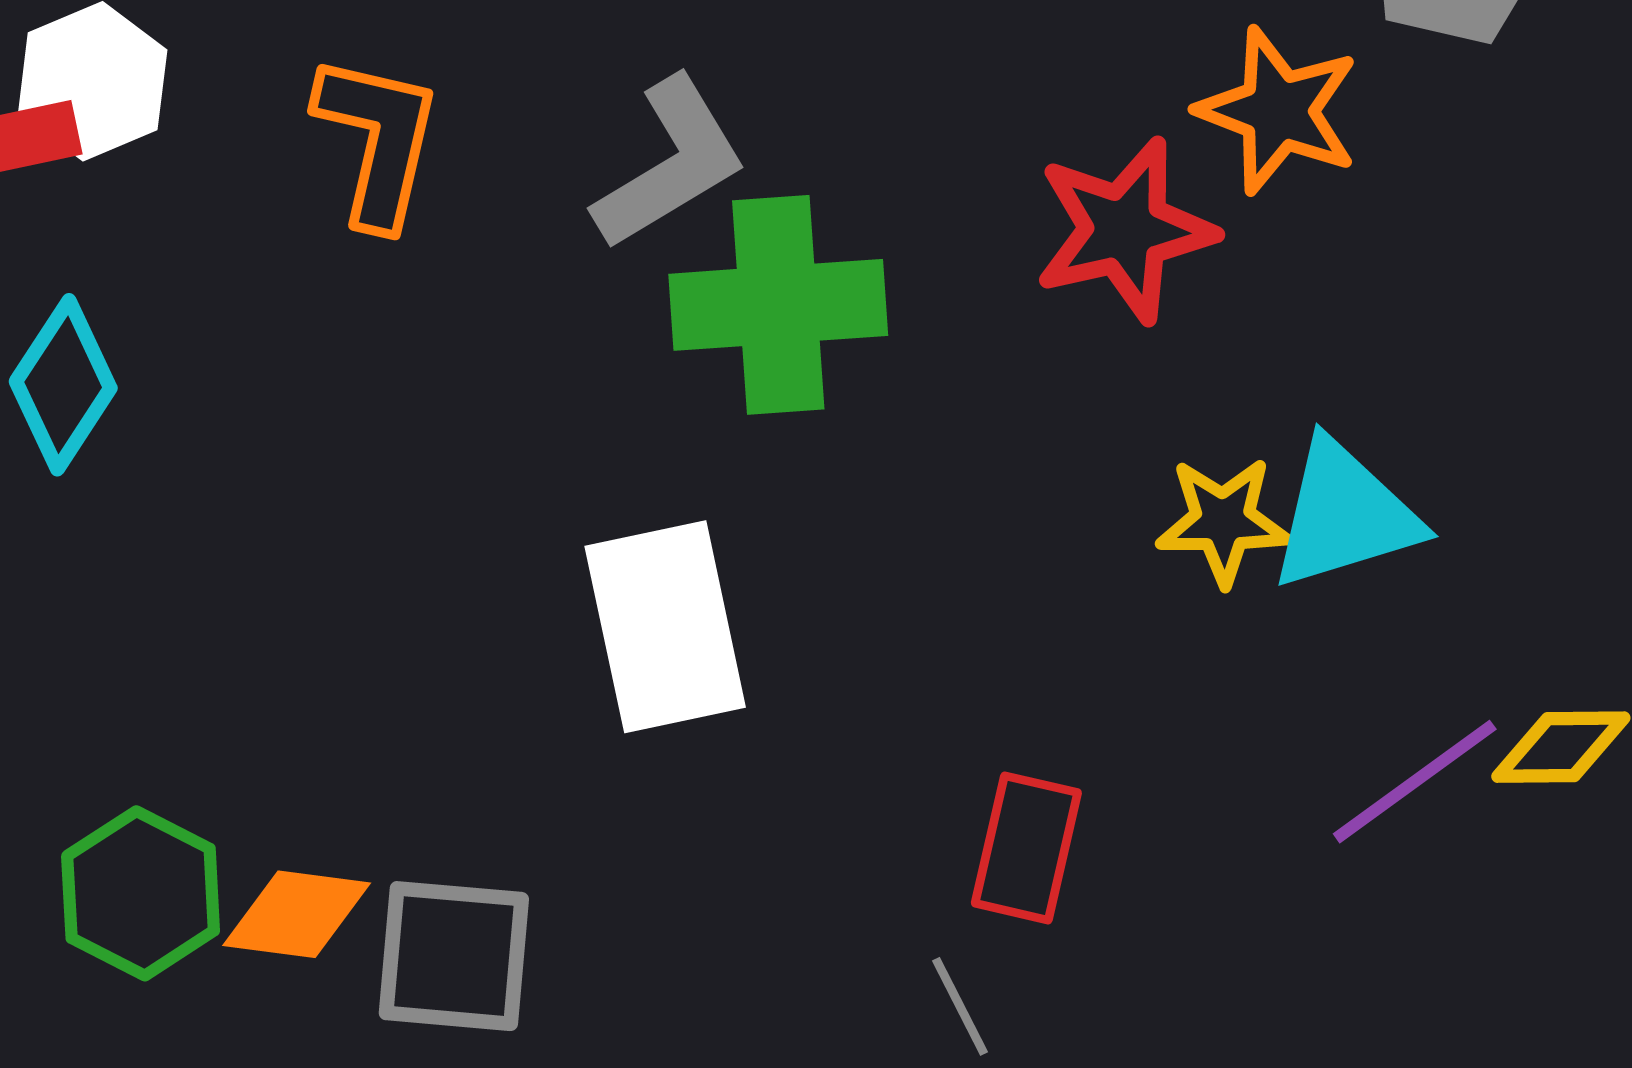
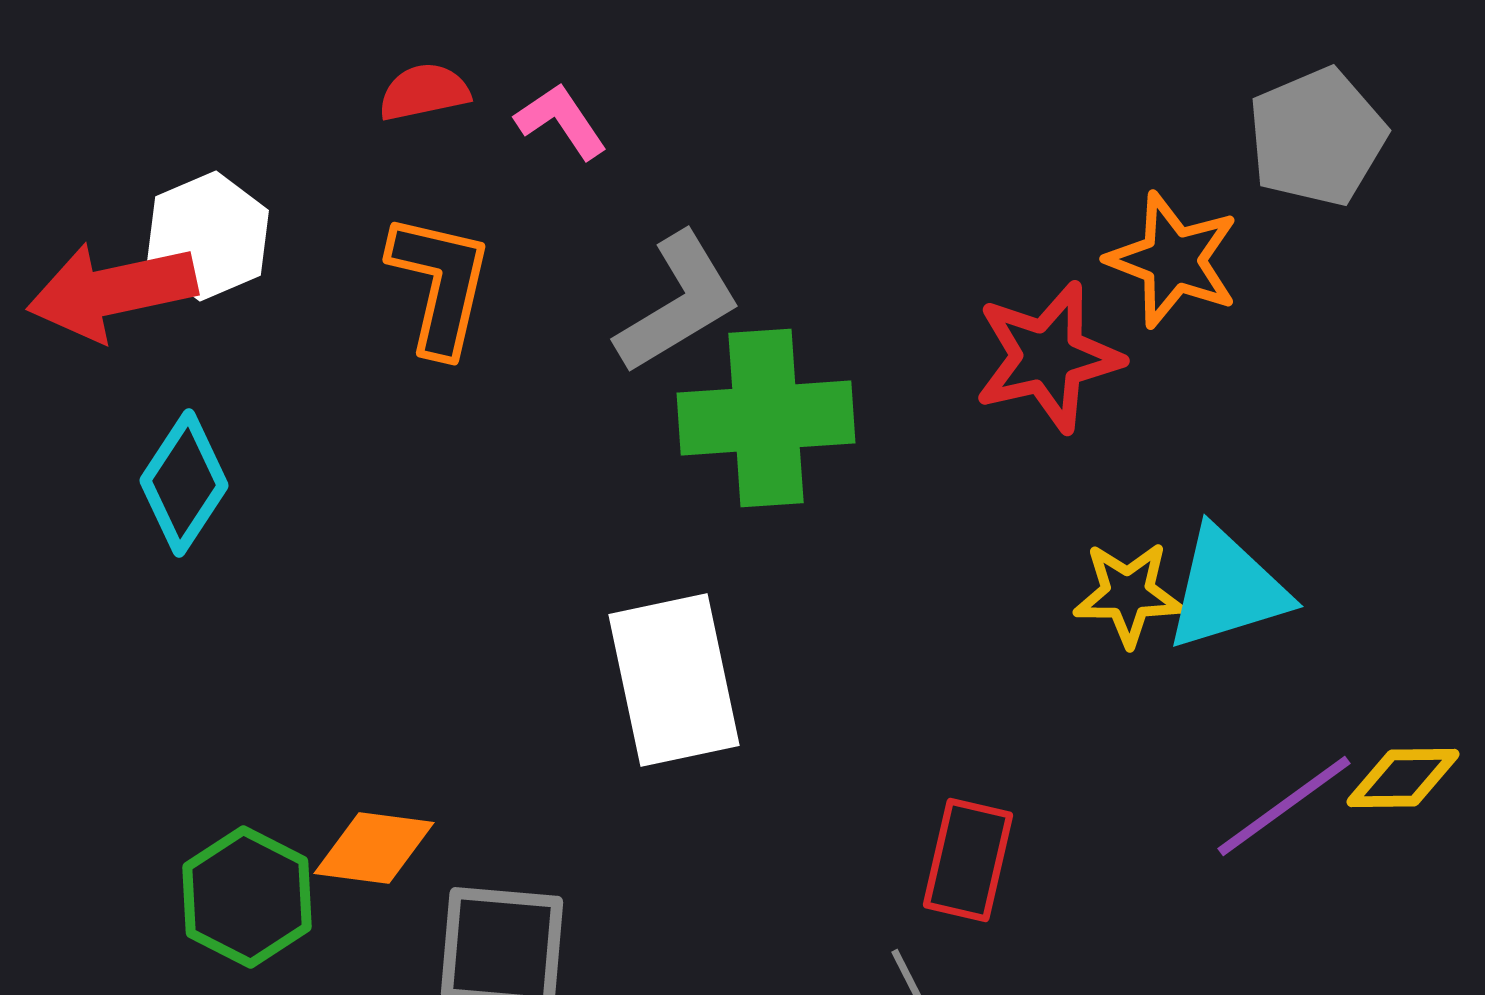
orange diamond: (297, 914) -> (374, 848), moved

